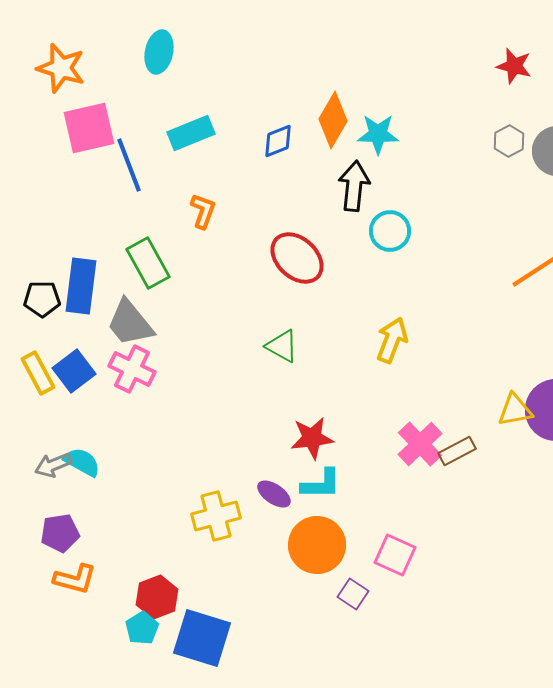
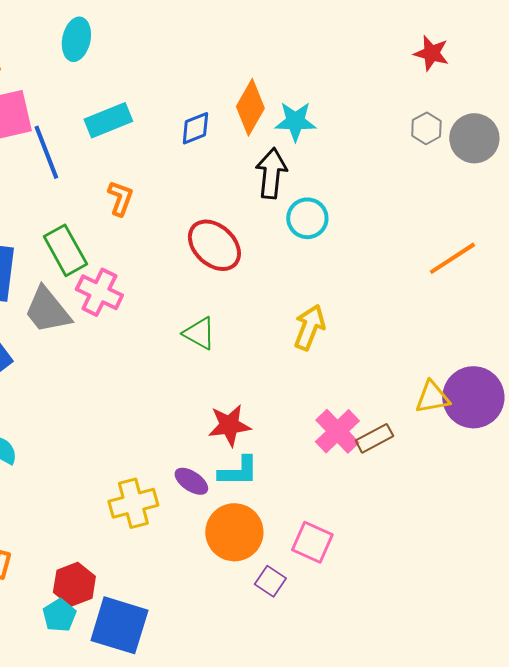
pink cross: (132, 369) -> (99, 292), moved

